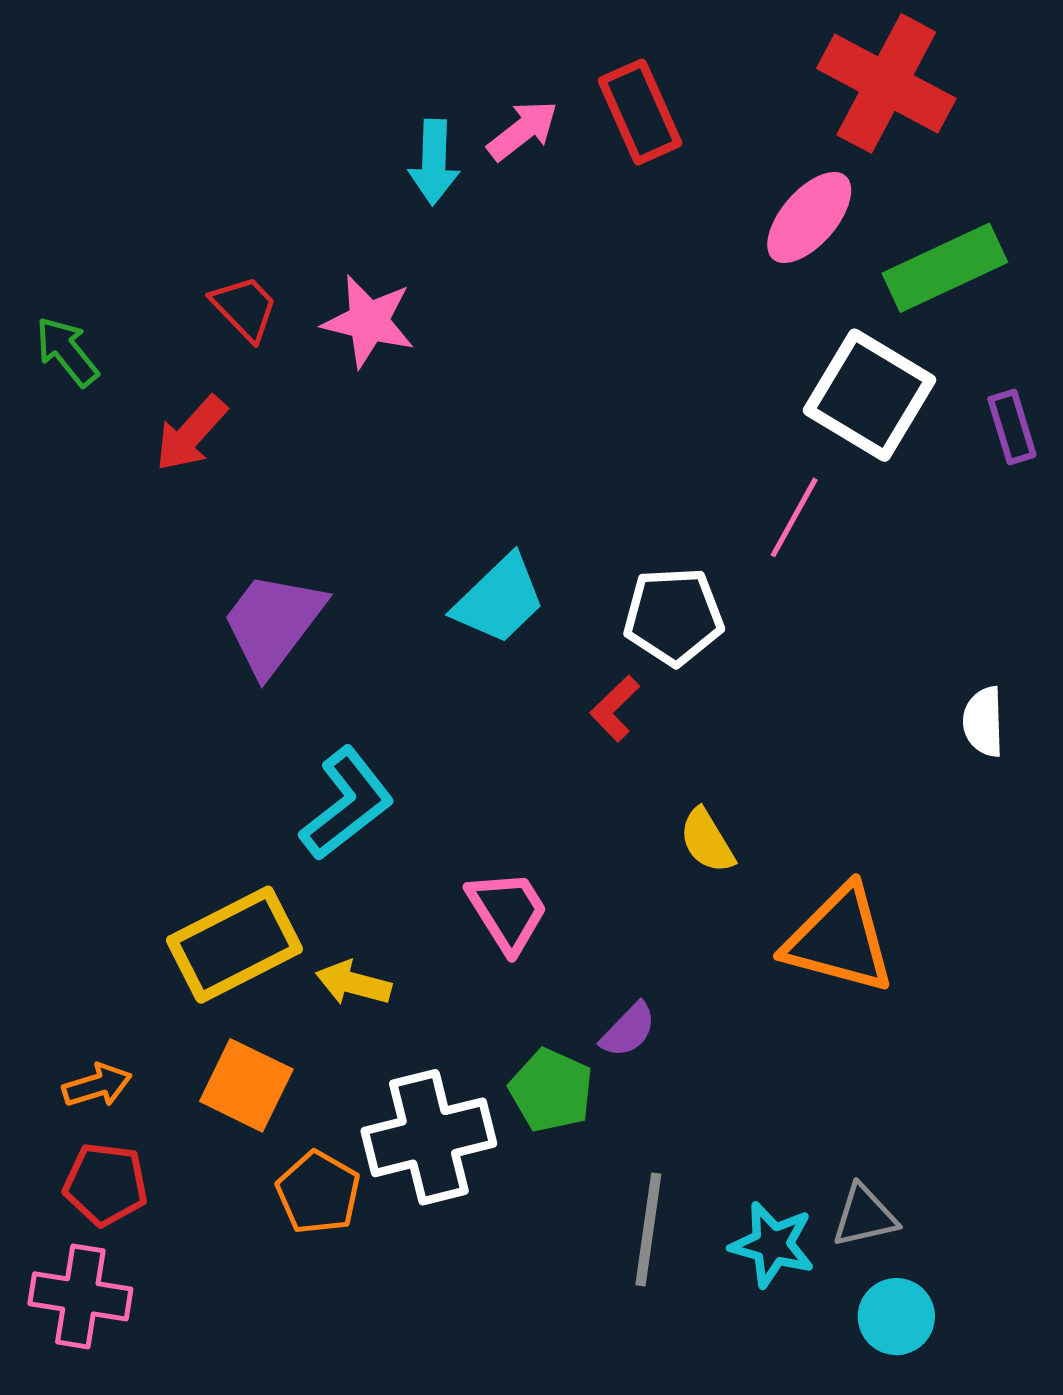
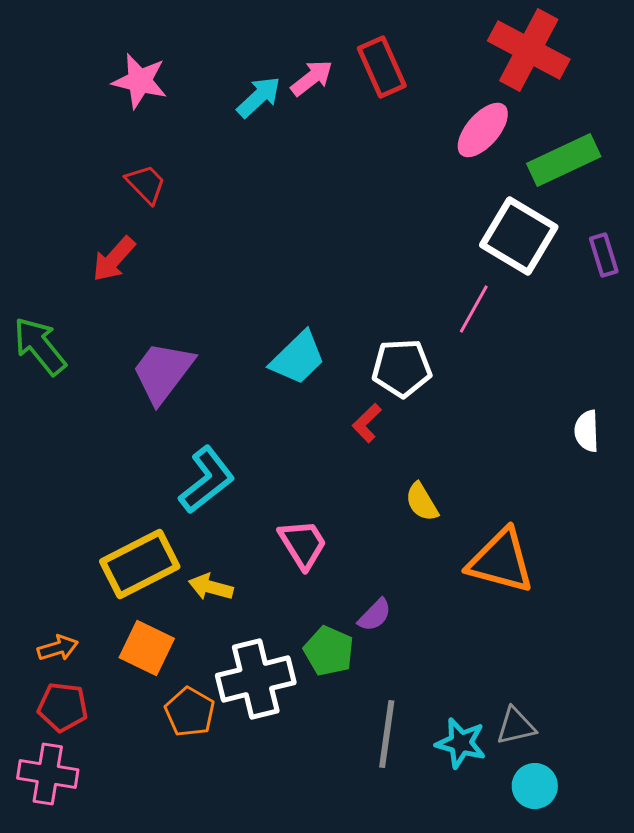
cyan arrow: (434, 162) -> (259, 97), turned -135
pink star: (369, 321) -> (140, 81), moved
green arrow: (67, 352) -> (40, 346), moved, size x1.4

